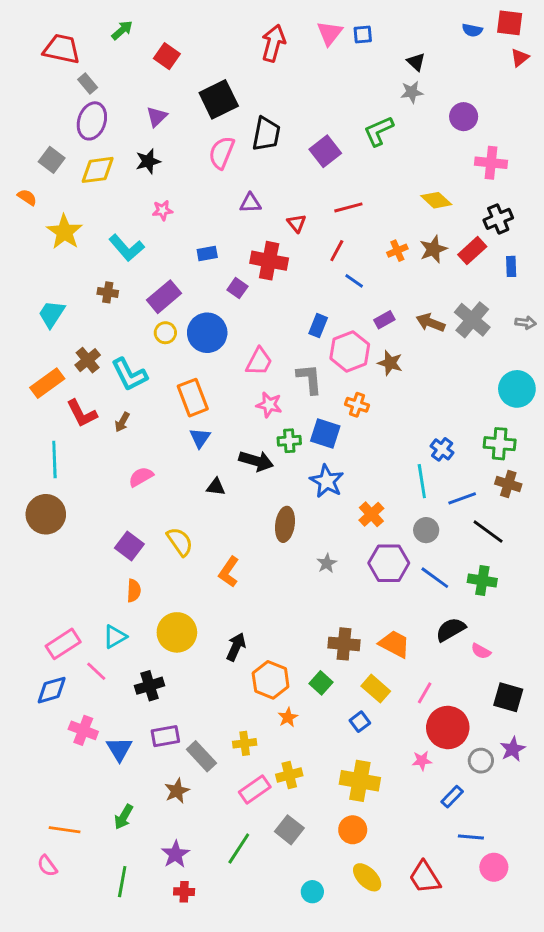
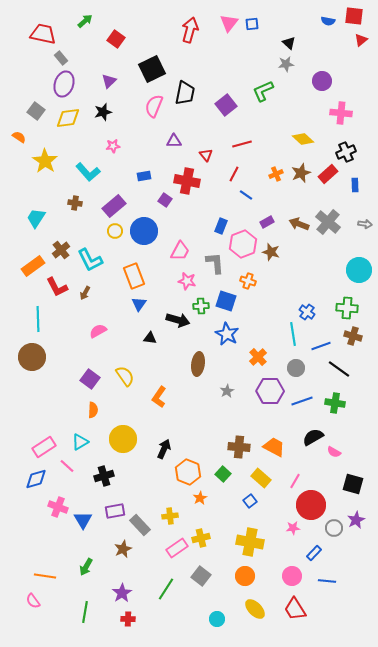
blue line: (435, 578) -> (302, 401), turned -55
pink circle: (494, 867) -> (292, 576), moved

